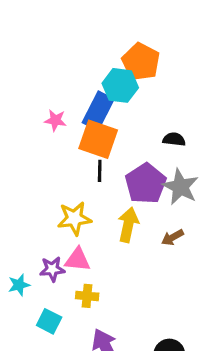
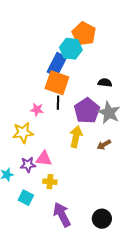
pink star: (55, 120) -> (37, 110), moved
yellow star: (74, 218) -> (23, 133), moved

